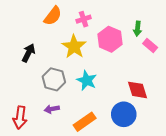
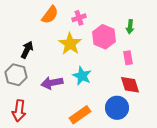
pink rectangle: (150, 46) -> (128, 58), moved, turned 40
gray hexagon: (54, 79) -> (16, 75), moved
purple arrow: (52, 109) -> (52, 83), moved, size x1.5

